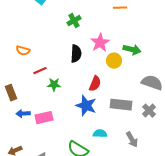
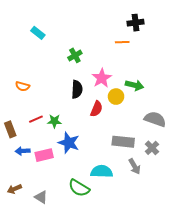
red line: (40, 71) -> (36, 119), moved
red semicircle: (95, 84) -> (97, 109), moved
blue star: (86, 106) -> (69, 143), moved
cyan semicircle: (100, 134) -> (102, 172), size x1.5
gray arrow: (132, 140) -> (135, 166), moved

